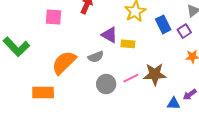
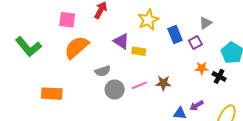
gray semicircle: (96, 57) -> (103, 71), moved
orange semicircle: (64, 63) -> (76, 47), moved
brown star: (155, 74) -> (163, 83), size x0.7

